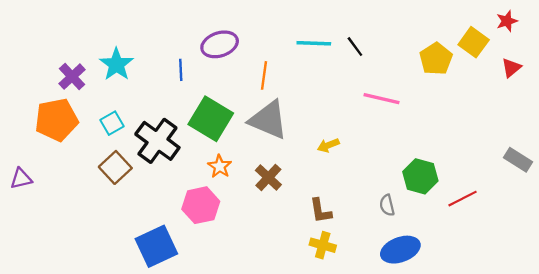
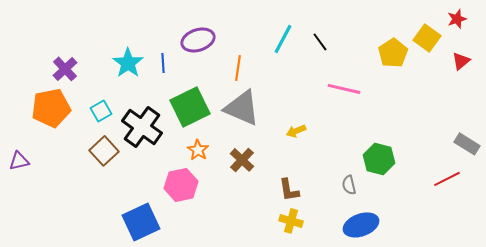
cyan line: (314, 43) -> (283, 39), turned -64
cyan star: (116, 64) -> (128, 63), moved
green square: (211, 119) -> (190, 107), turned 33
red line: (463, 199) -> (447, 179), moved

